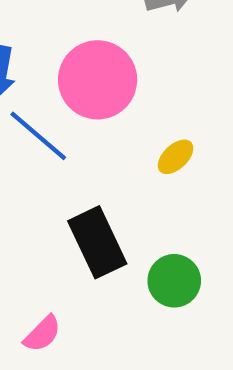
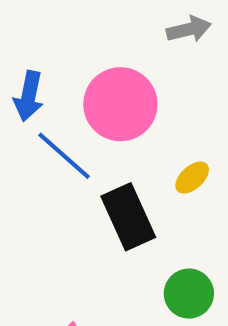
black rectangle: (97, 242) -> (128, 217), moved

